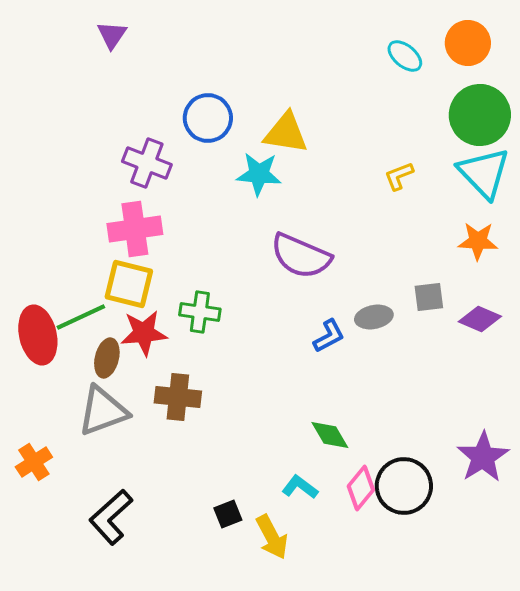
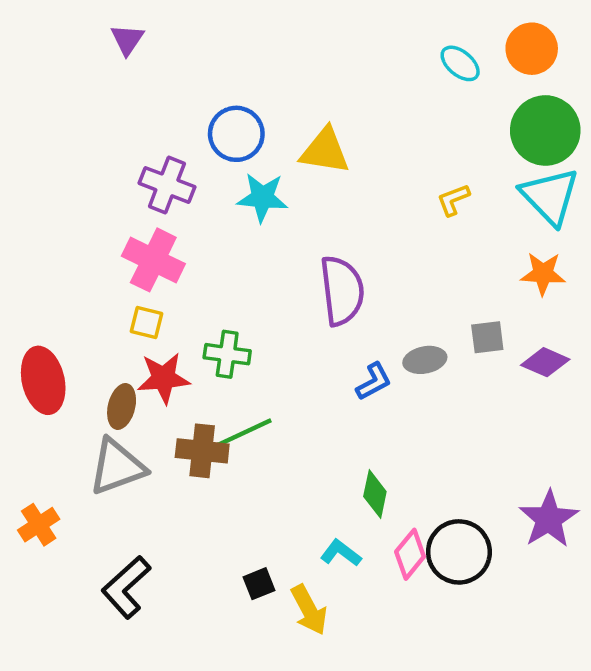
cyan star: (259, 174) -> (262, 197), moved
pink cross: (135, 229) -> (153, 260), turned 34
purple semicircle: (301, 256) -> (342, 291), turned -120
yellow square: (129, 284) -> (147, 322), size x0.6
green line: (81, 317) -> (244, 433), moved
green diamond: (330, 435) -> (375, 494), turned 42

